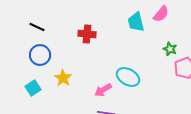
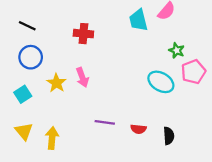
cyan ellipse: (128, 77) -> (161, 82), moved
pink arrow: (103, 90) -> (82, 77), moved, turned -78

